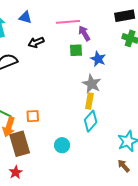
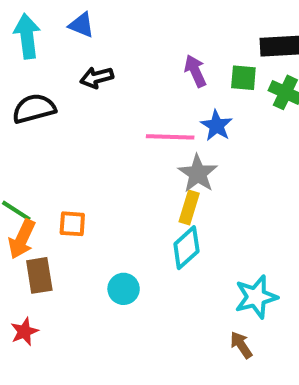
pink line: (68, 22) -> (170, 137), moved
green square: (76, 50) -> (243, 78), moved
brown rectangle: (20, 144) -> (39, 275), size x0.7

